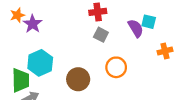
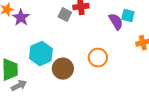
gray square: (101, 35) -> (65, 15), moved
cyan hexagon: (40, 63) -> (41, 54), moved

